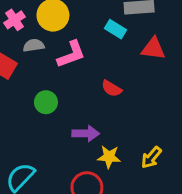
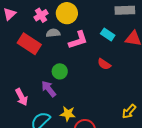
cyan rectangle: (115, 29) -> (108, 34), moved
purple arrow: (86, 133) -> (49, 89), moved, turned -132
yellow star: (109, 157) -> (68, 114), moved

